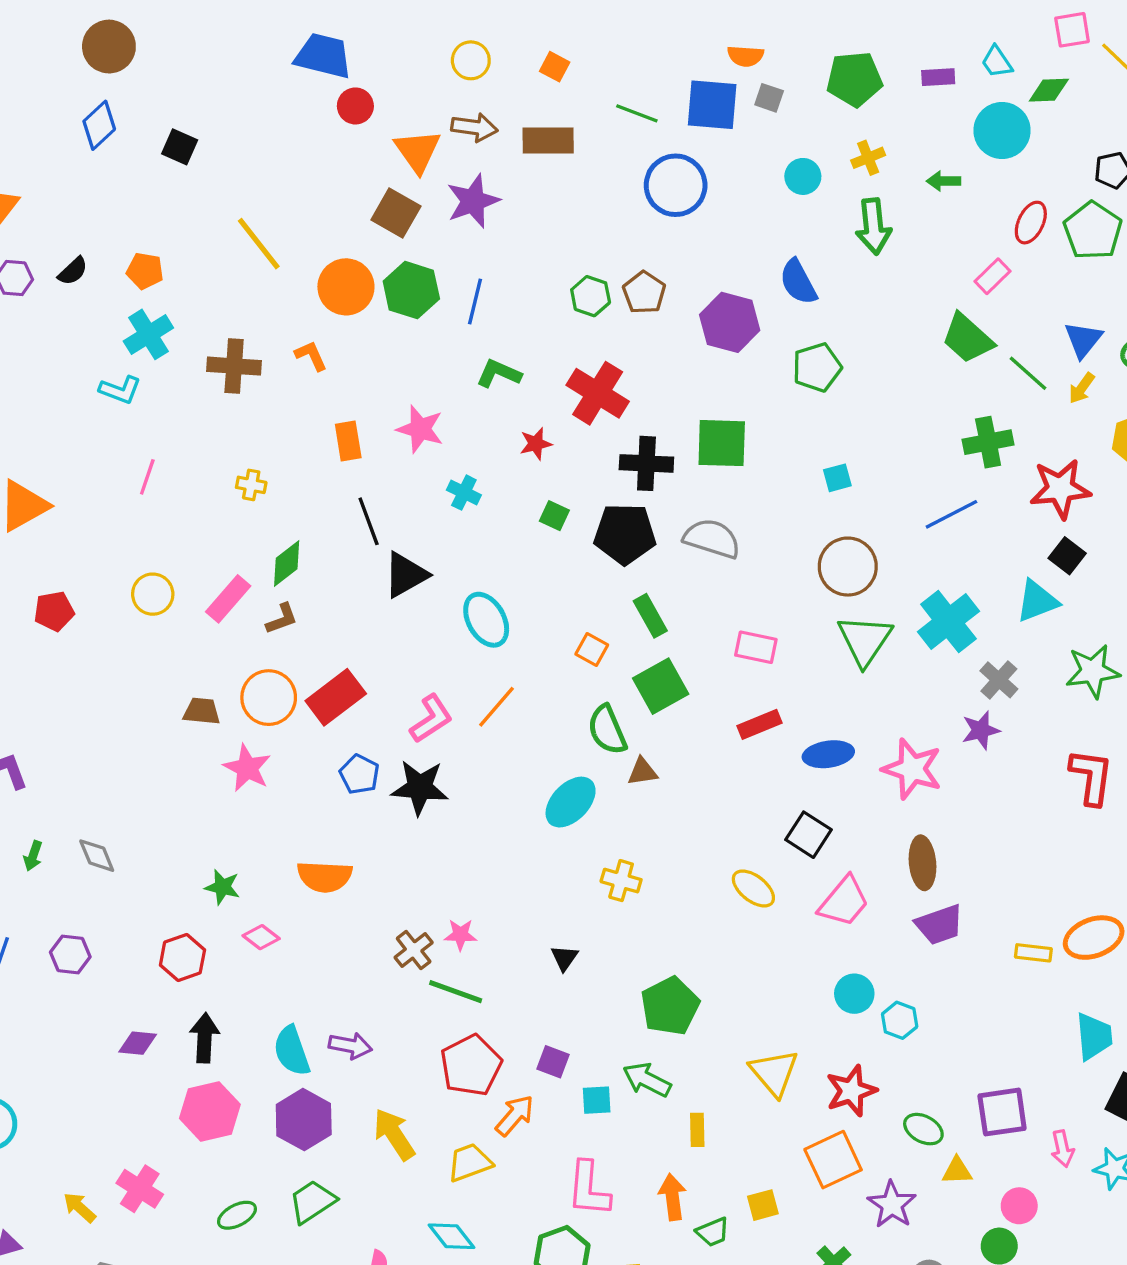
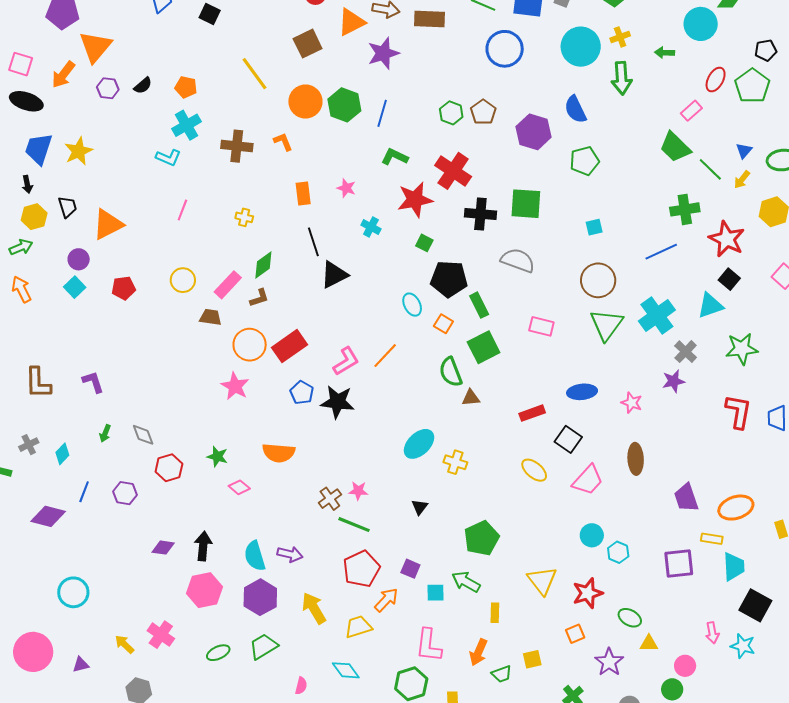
orange triangle: (418, 151) -> (351, 22), turned 36
cyan circle: (803, 176) -> (581, 47), size x1.8
brown square: (396, 213) -> (308, 44), moved, turned 32
blue triangle: (1083, 340) -> (744, 151), size x0.7
pink star: (420, 429) -> (346, 188), size x0.7
red star: (536, 444) -> (415, 200), size x1.8
red star: (1060, 489) -> (727, 239), turned 30
black pentagon: (625, 534) -> (449, 279), moved
cyan ellipse: (486, 620) -> (412, 305), moved, size x0.7
brown trapezoid: (202, 711) -> (211, 317), moved
red rectangle: (760, 724) -> (532, 413), moved
pink star: (912, 769) -> (632, 403), size x0.6
cyan ellipse: (571, 802) -> (419, 444), moved
purple trapezoid: (939, 925) -> (686, 498), moved, turned 88
yellow rectangle: (1033, 953) -> (712, 539), moved
red hexagon: (182, 957) -> (169, 468), moved
purple square: (1002, 1112) -> (679, 564), moved
orange square: (833, 1160) -> (575, 634), size x0.6
orange arrow: (672, 1197) -> (478, 652), turned -152

